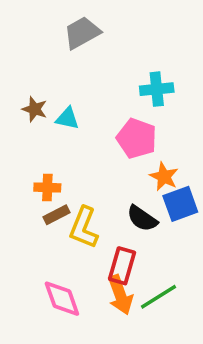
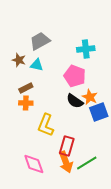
gray trapezoid: (82, 33) -> (40, 41), moved
brown rectangle: (56, 215) -> (26, 88), moved
black semicircle: (142, 218) -> (75, 101), moved

